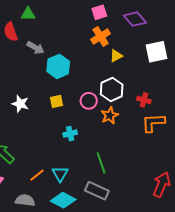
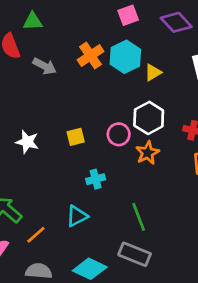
orange cross: (101, 37) -> (91, 56), moved
cyan hexagon: (58, 66) -> (125, 57), moved
cyan triangle: (60, 174) -> (77, 216), moved, turned 36
orange line: (37, 175) -> (36, 235), moved

